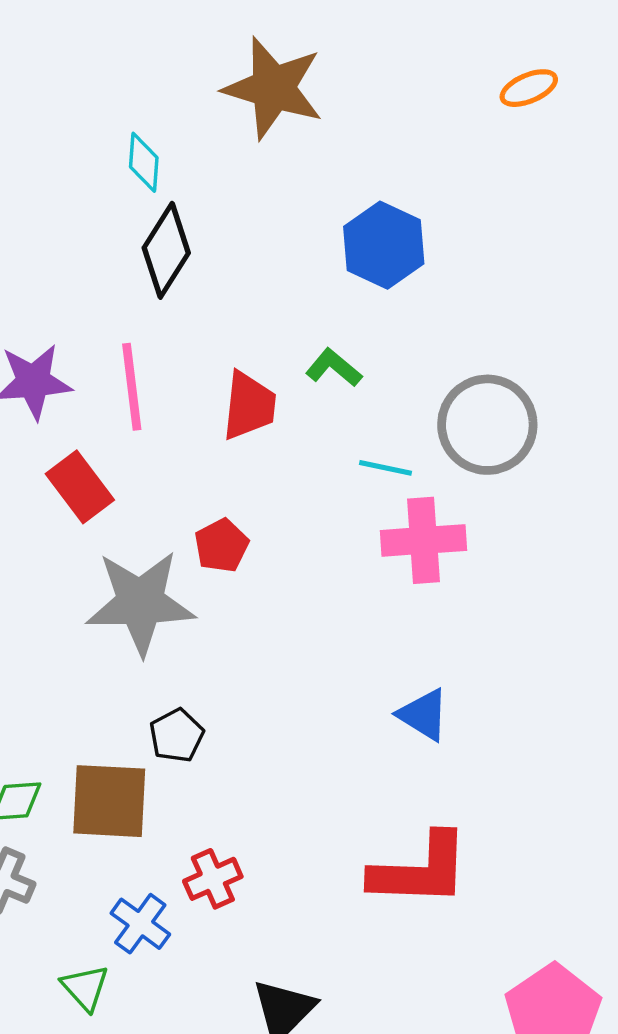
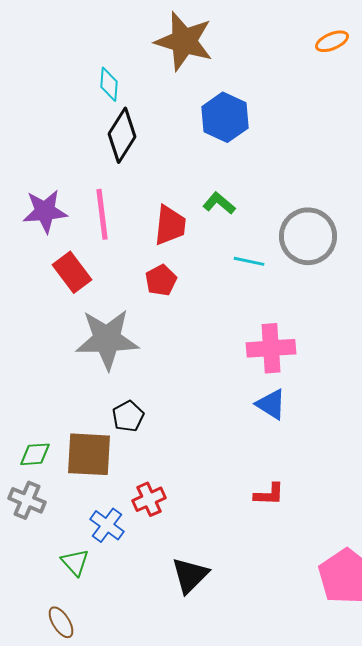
blue hexagon: (384, 245) -> (225, 117), moved
pink cross: (423, 540) -> (271, 348), moved
red pentagon: (221, 546) -> (161, 280), moved
red L-shape: (420, 870) -> (269, 494), size x0.5

